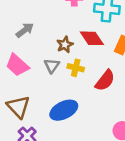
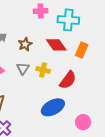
brown star: (65, 45) -> (25, 44), moved
blue ellipse: (64, 110) -> (53, 107), moved

